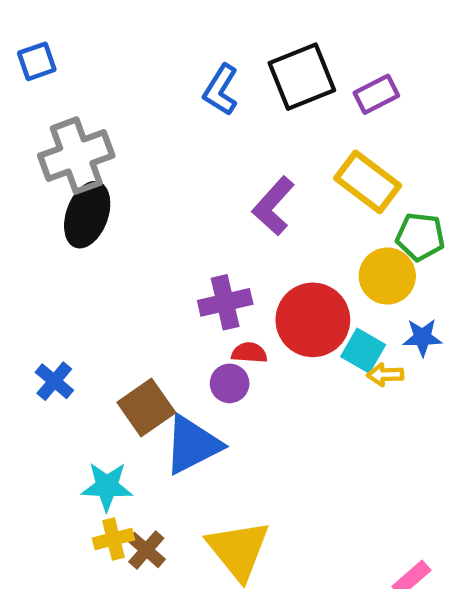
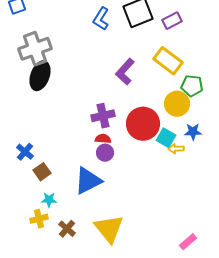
red semicircle: (249, 353) -> (103, 139), moved
brown square: (146, 408) -> (42, 172), moved, size x0.7
cyan star: (107, 486) -> (49, 200), size x0.7
yellow cross: (113, 539) -> (39, 219), moved

